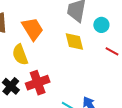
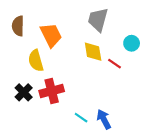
cyan circle: (101, 25) -> (132, 43), moved
red line: (112, 51) -> (114, 64), moved

